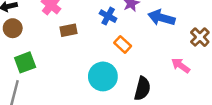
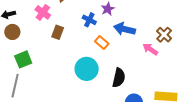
blue arrow: (162, 18) -> (124, 29), moved
brown rectangle: (69, 30) -> (58, 32), turned -56
pink arrow: (181, 65) -> (150, 49), moved

